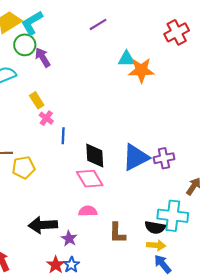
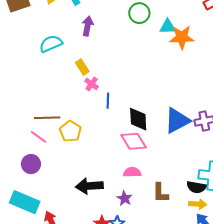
green circle: (25, 45) -> (139, 13), moved
purple arrow: (43, 57) -> (88, 26), turned 42
yellow pentagon: (24, 168) -> (70, 131), turned -30
purple star: (69, 239) -> (125, 198), moved

